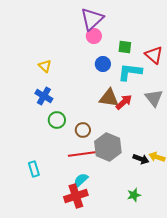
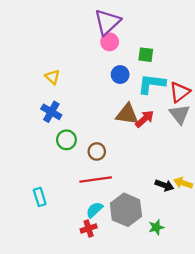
red triangle: (154, 55) -> (180, 92), moved, turned 42
gray hexagon: (108, 147) -> (126, 210), moved
red cross: (76, 196) -> (89, 228), size x0.6

